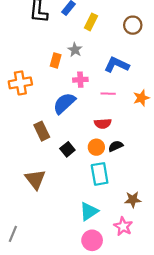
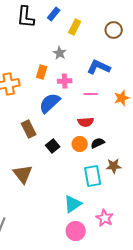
orange rectangle: (56, 60) -> (42, 72), moved
cyan rectangle: (100, 174) -> (93, 176), moved
brown star: (133, 200) -> (114, 166), moved

